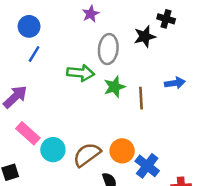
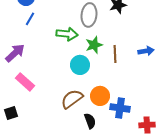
blue arrow: (175, 83) -> (146, 51), moved
cyan circle: (53, 150) -> (80, 65), moved
blue cross: (147, 166) -> (120, 108), turned -30

